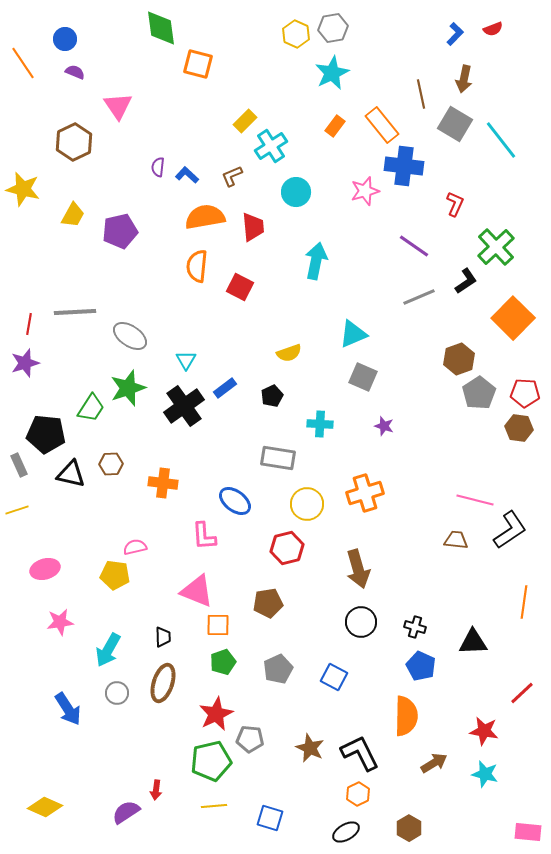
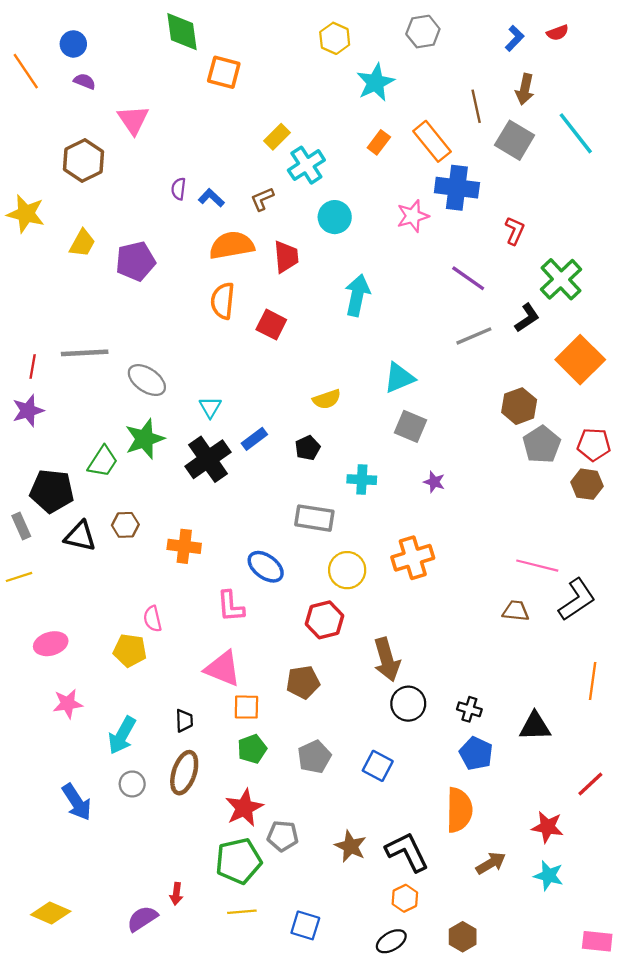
gray hexagon: (333, 28) -> (423, 32), moved
cyan line: (501, 140) -> (576, 133), moved
pink semicircle: (135, 547) -> (153, 619), turned -90
brown arrow: (358, 569) -> (387, 660), moved

